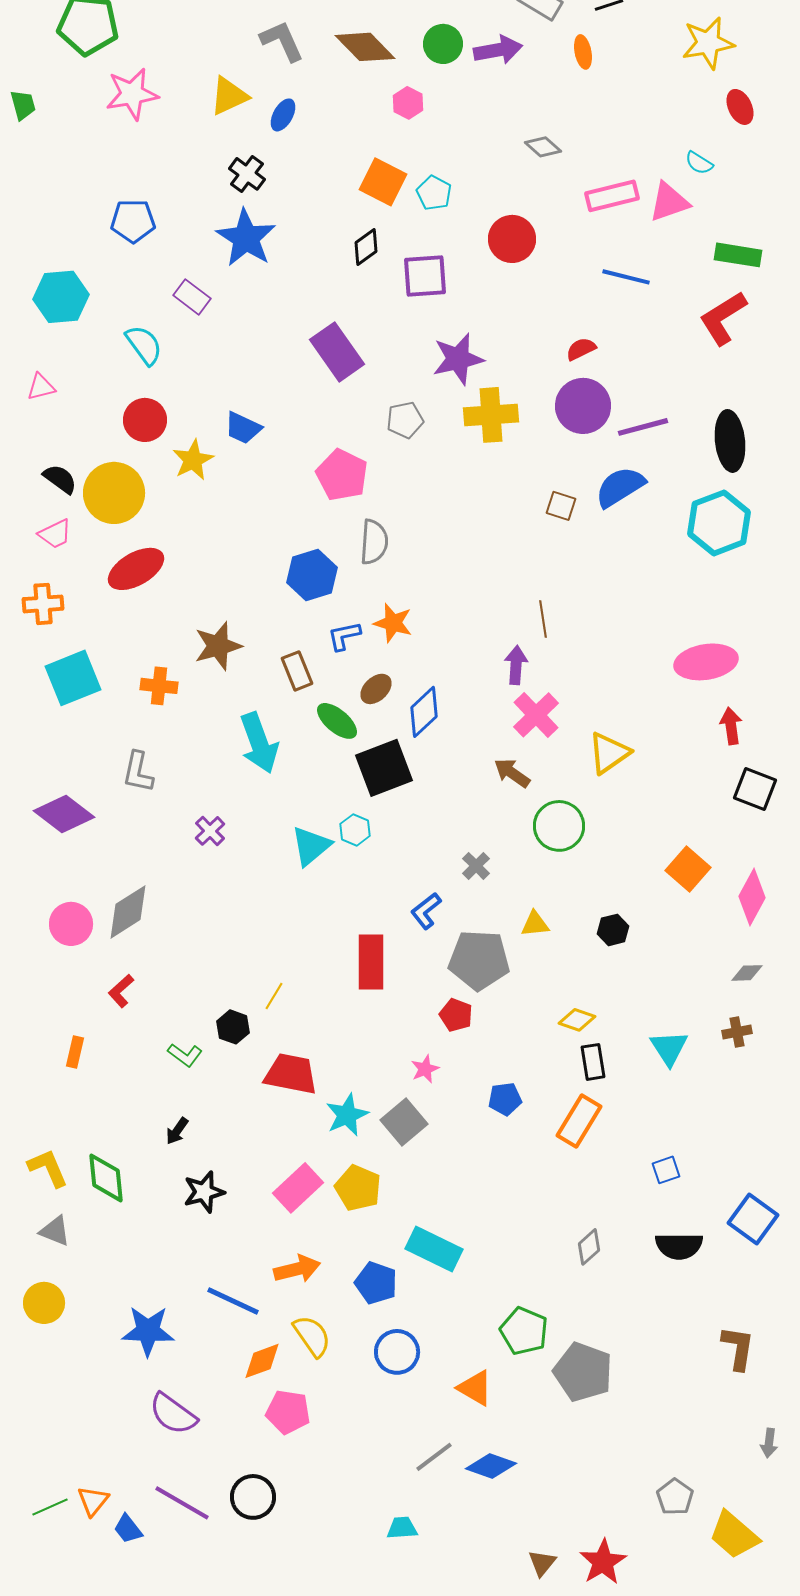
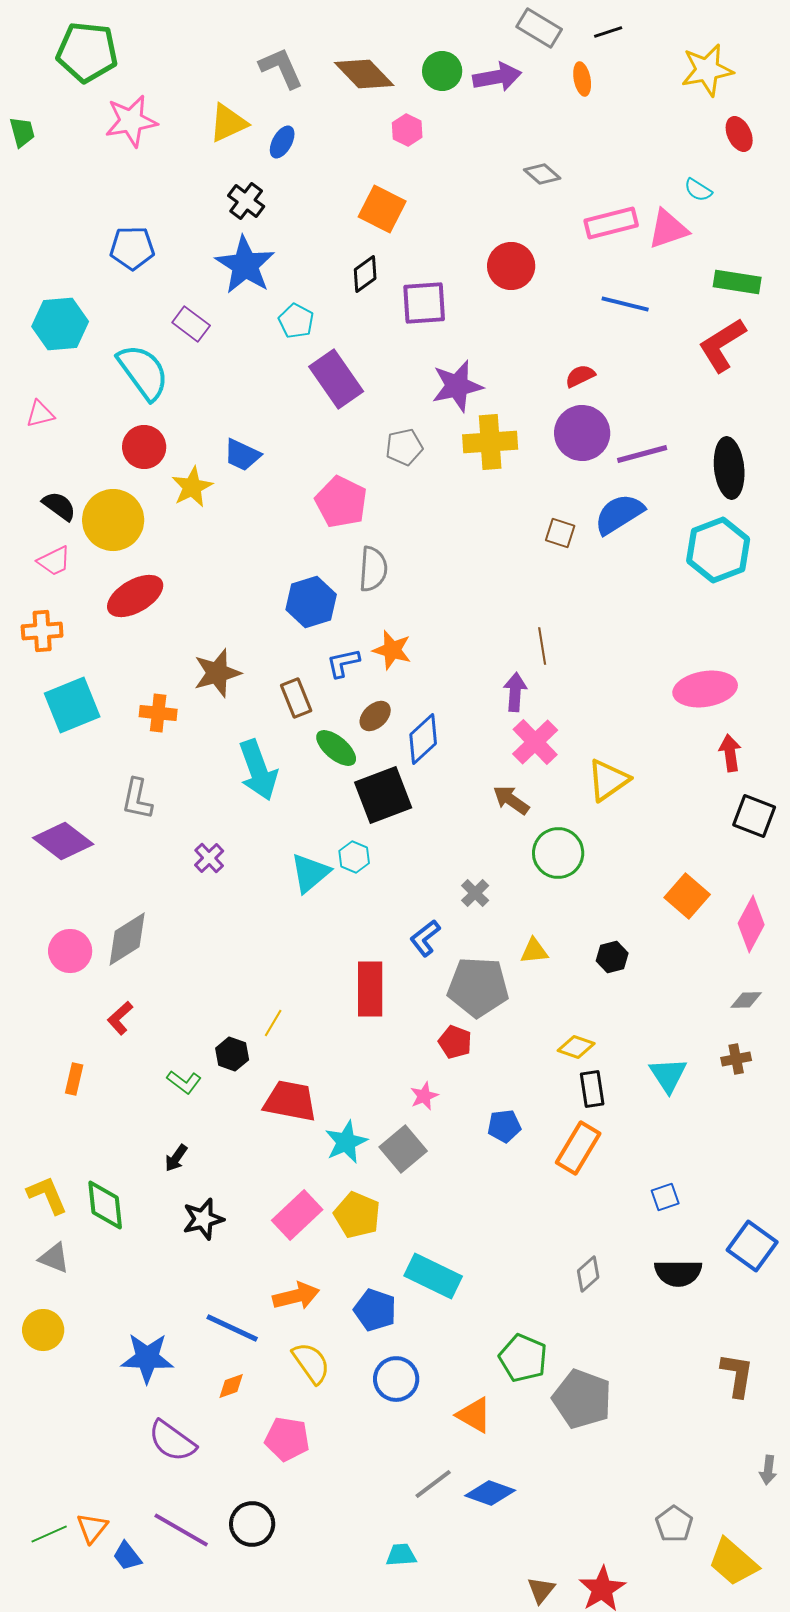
cyan pentagon: (434, 193) -> (296, 321), moved
cyan semicircle: (144, 345) -> (143, 372), size x1.4
orange diamond: (262, 1361) -> (231, 1386), moved, size x0.7

